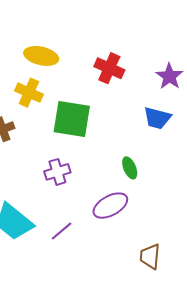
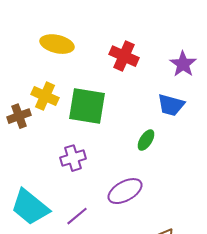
yellow cross: (29, 93) -> (45, 96), moved
green ellipse: (130, 168) -> (146, 140), moved, turned 55

